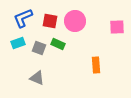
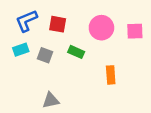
pink circle: (75, 21) -> (101, 28), moved
green rectangle: (58, 44) -> (76, 52), moved
gray triangle: (37, 78) -> (51, 100), moved, turned -35

